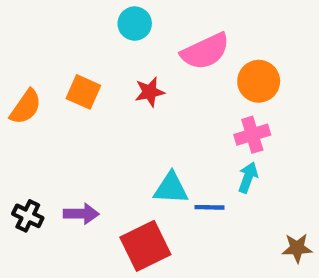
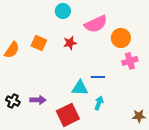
pink cross: (252, 135) -> (130, 61), moved
cyan arrow: (248, 177) -> (99, 103), moved
blue line: (210, 207) -> (98, 77), moved

